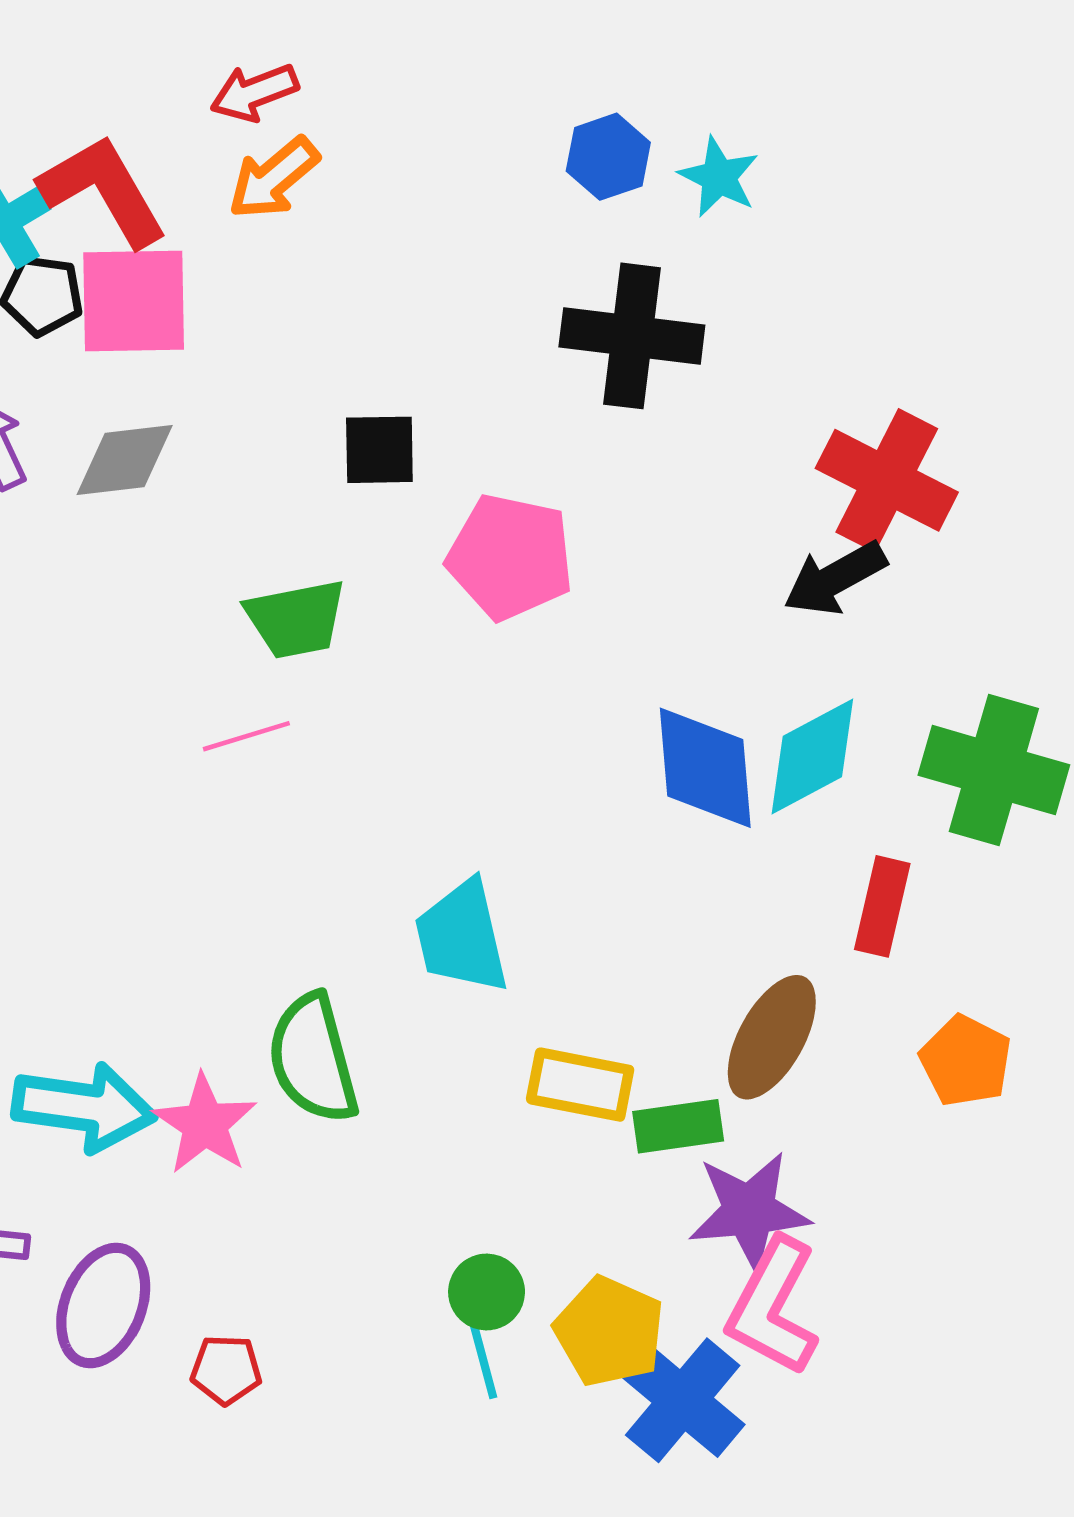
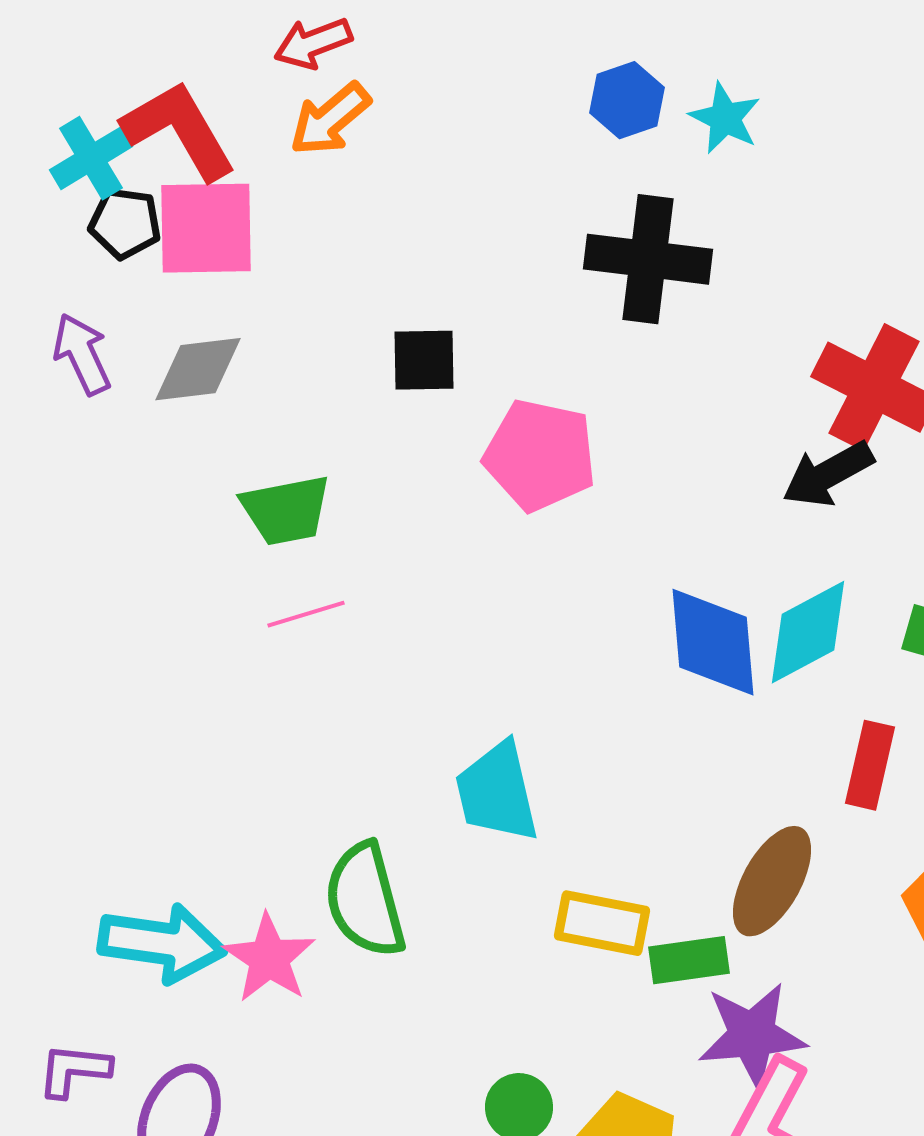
green trapezoid: (296, 619) -> (286, 510), moved

